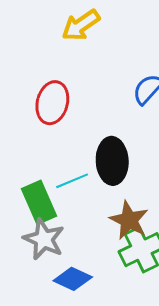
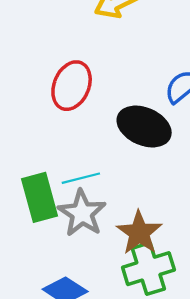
black ellipse: (112, 161) -> (144, 126), moved, turned -72
gray star: (44, 239) -> (82, 213), moved

